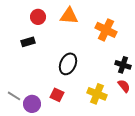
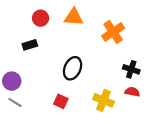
orange cross: (106, 30) -> (113, 32), turned 30
red semicircle: (124, 86) -> (132, 92), turned -40
purple circle: (32, 104) -> (12, 81), moved

